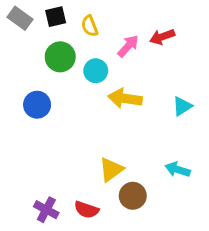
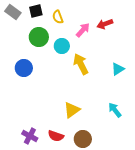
yellow arrow: (125, 99) -> (81, 64), turned 55
cyan arrow: (178, 170) -> (115, 110), turned 35
brown circle: (133, 196) -> (83, 139), moved

